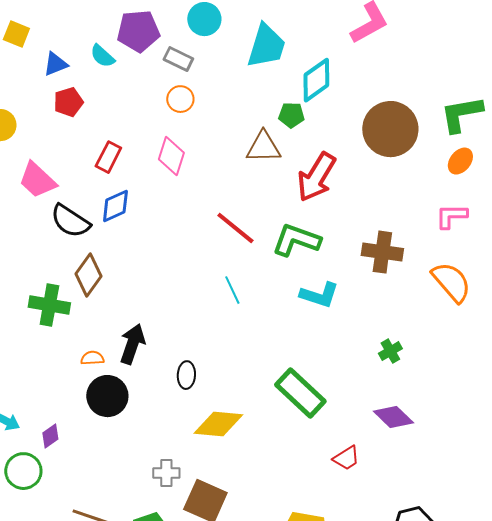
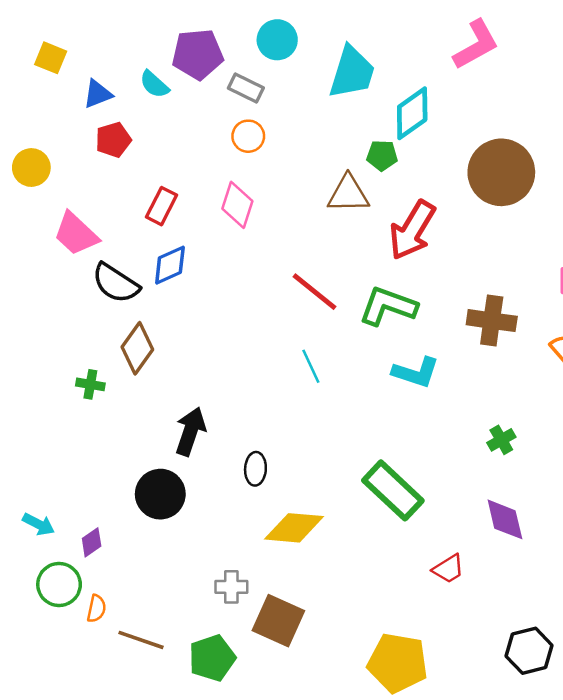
green cross: (49, 305) -> (90, 384), size x0.6
orange semicircle: (92, 358) -> (96, 609), moved, turned 105
purple diamond: (393, 417) -> (505, 519), turned 33

